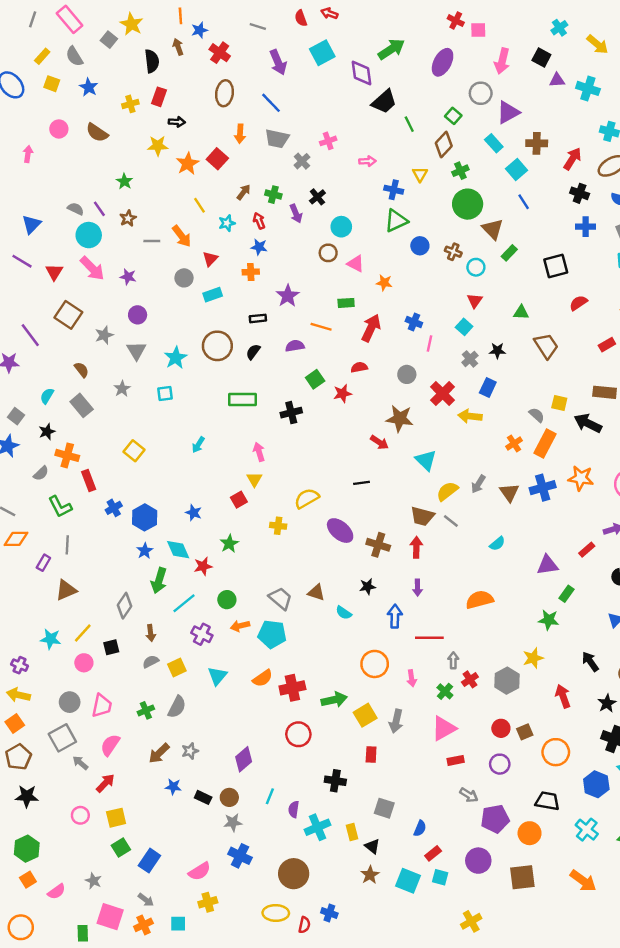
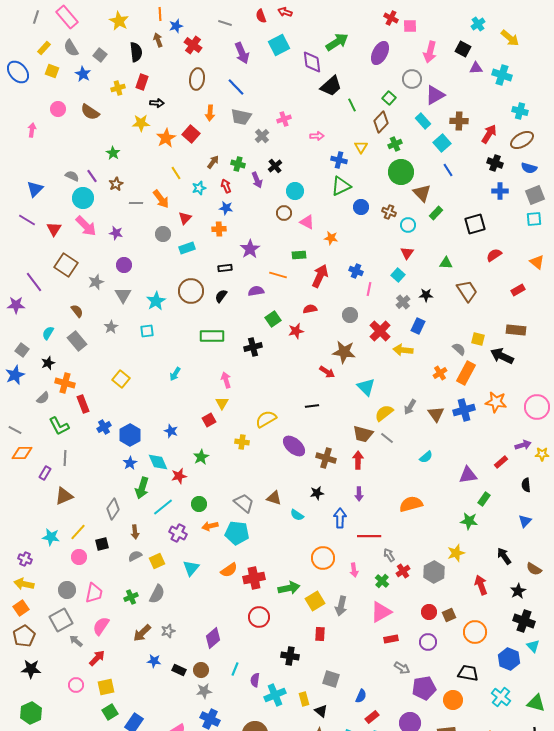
gray square: (109, 40) -> (100, 55), moved
gray arrow: (453, 660) -> (389, 555), turned -32

